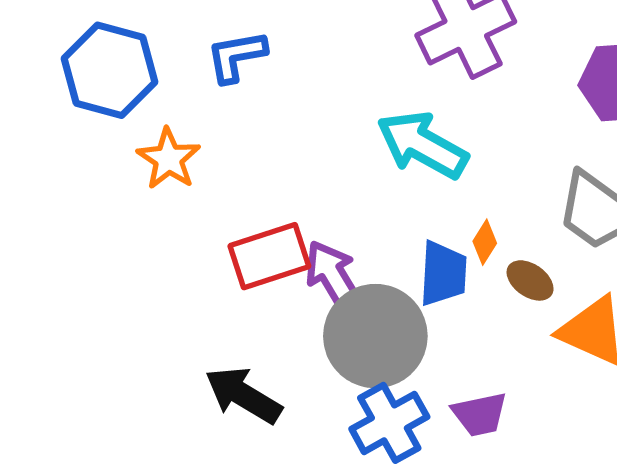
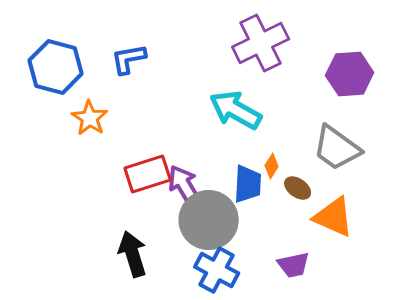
black arrow: (243, 395) -> (133, 254), turned 42
purple trapezoid: (480, 414) -> (294, 265), moved
blue cross: (389, 423) -> (217, 270), turned -33

